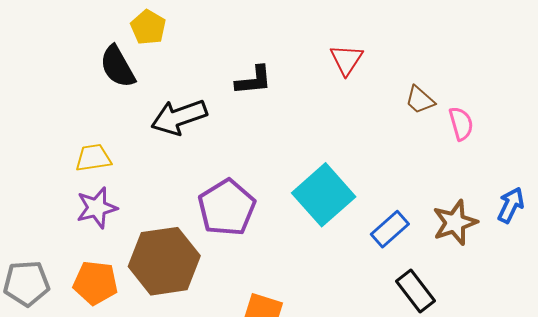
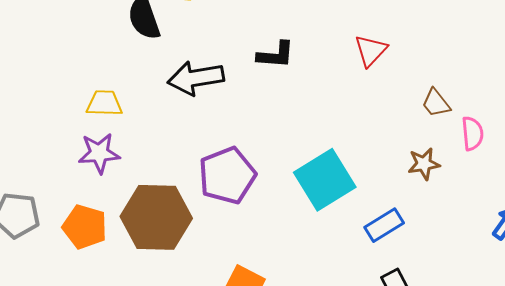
brown star: (455, 223) -> (424, 164), moved, size x0.7

